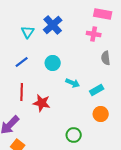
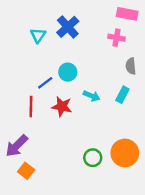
blue line: (22, 62) -> (45, 83), moved
cyan rectangle: (97, 90) -> (122, 95), moved, turned -32
red star: (42, 103) -> (62, 107), moved
orange circle: (101, 114) -> (125, 153), moved, size x1.5

